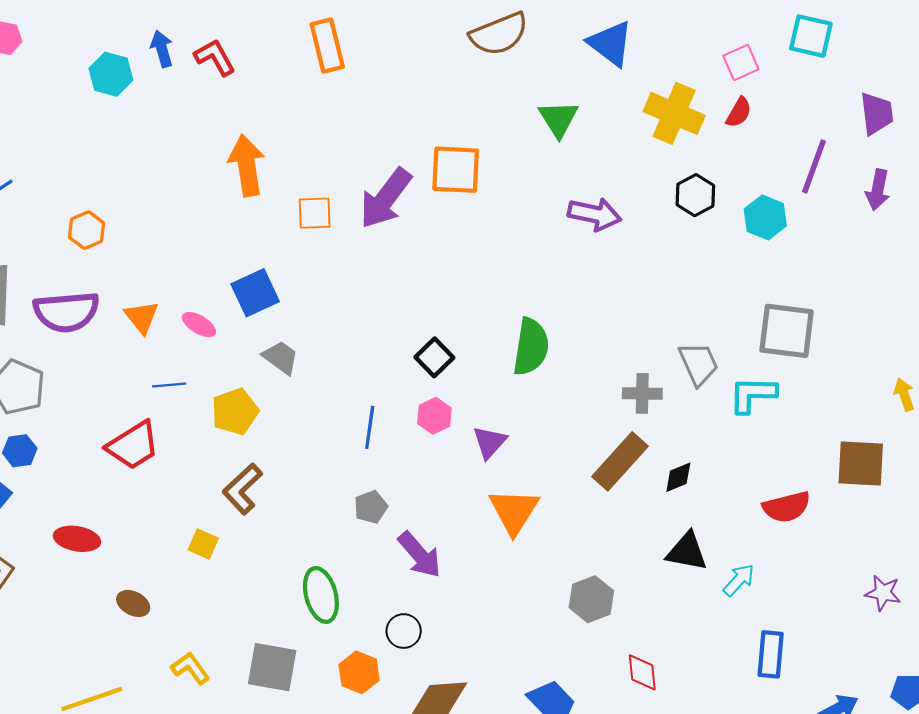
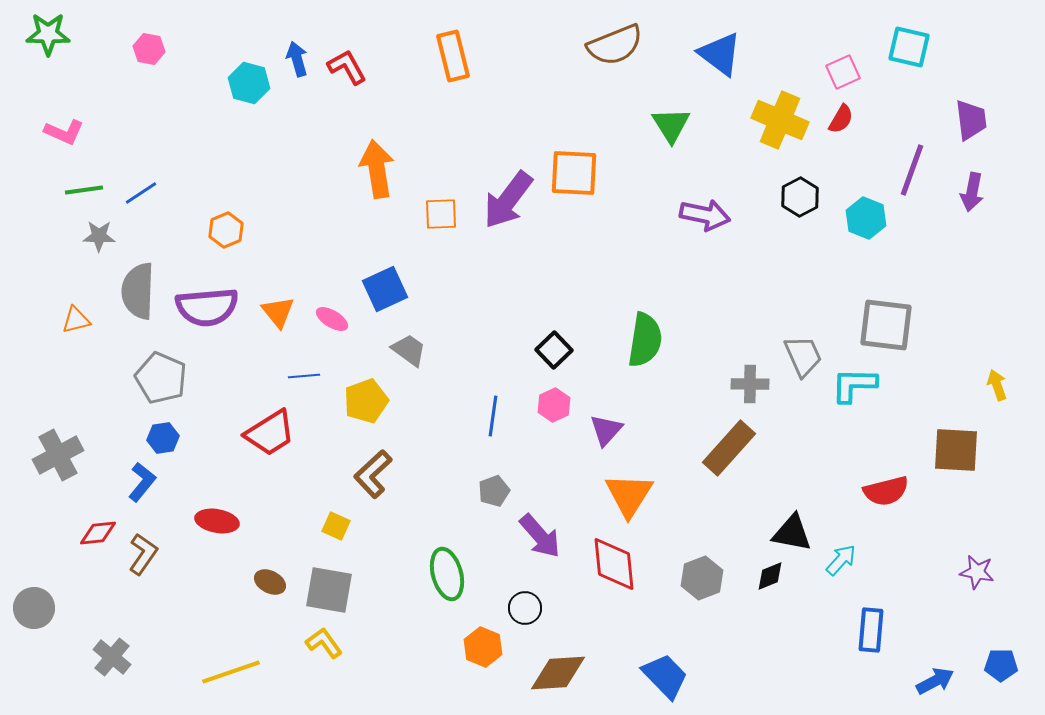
black diamond: (678, 477) -> (770, 576), moved
gray square: (272, 667) -> (329, 590), moved
red diamond: (642, 672) -> (614, 564), moved, size x1.5

